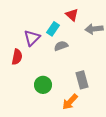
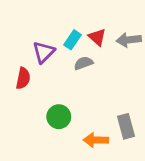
red triangle: (72, 15) -> (97, 37), moved
gray rectangle: (82, 80) -> (126, 126), moved
orange arrow: (70, 102) -> (96, 140), turned 48

